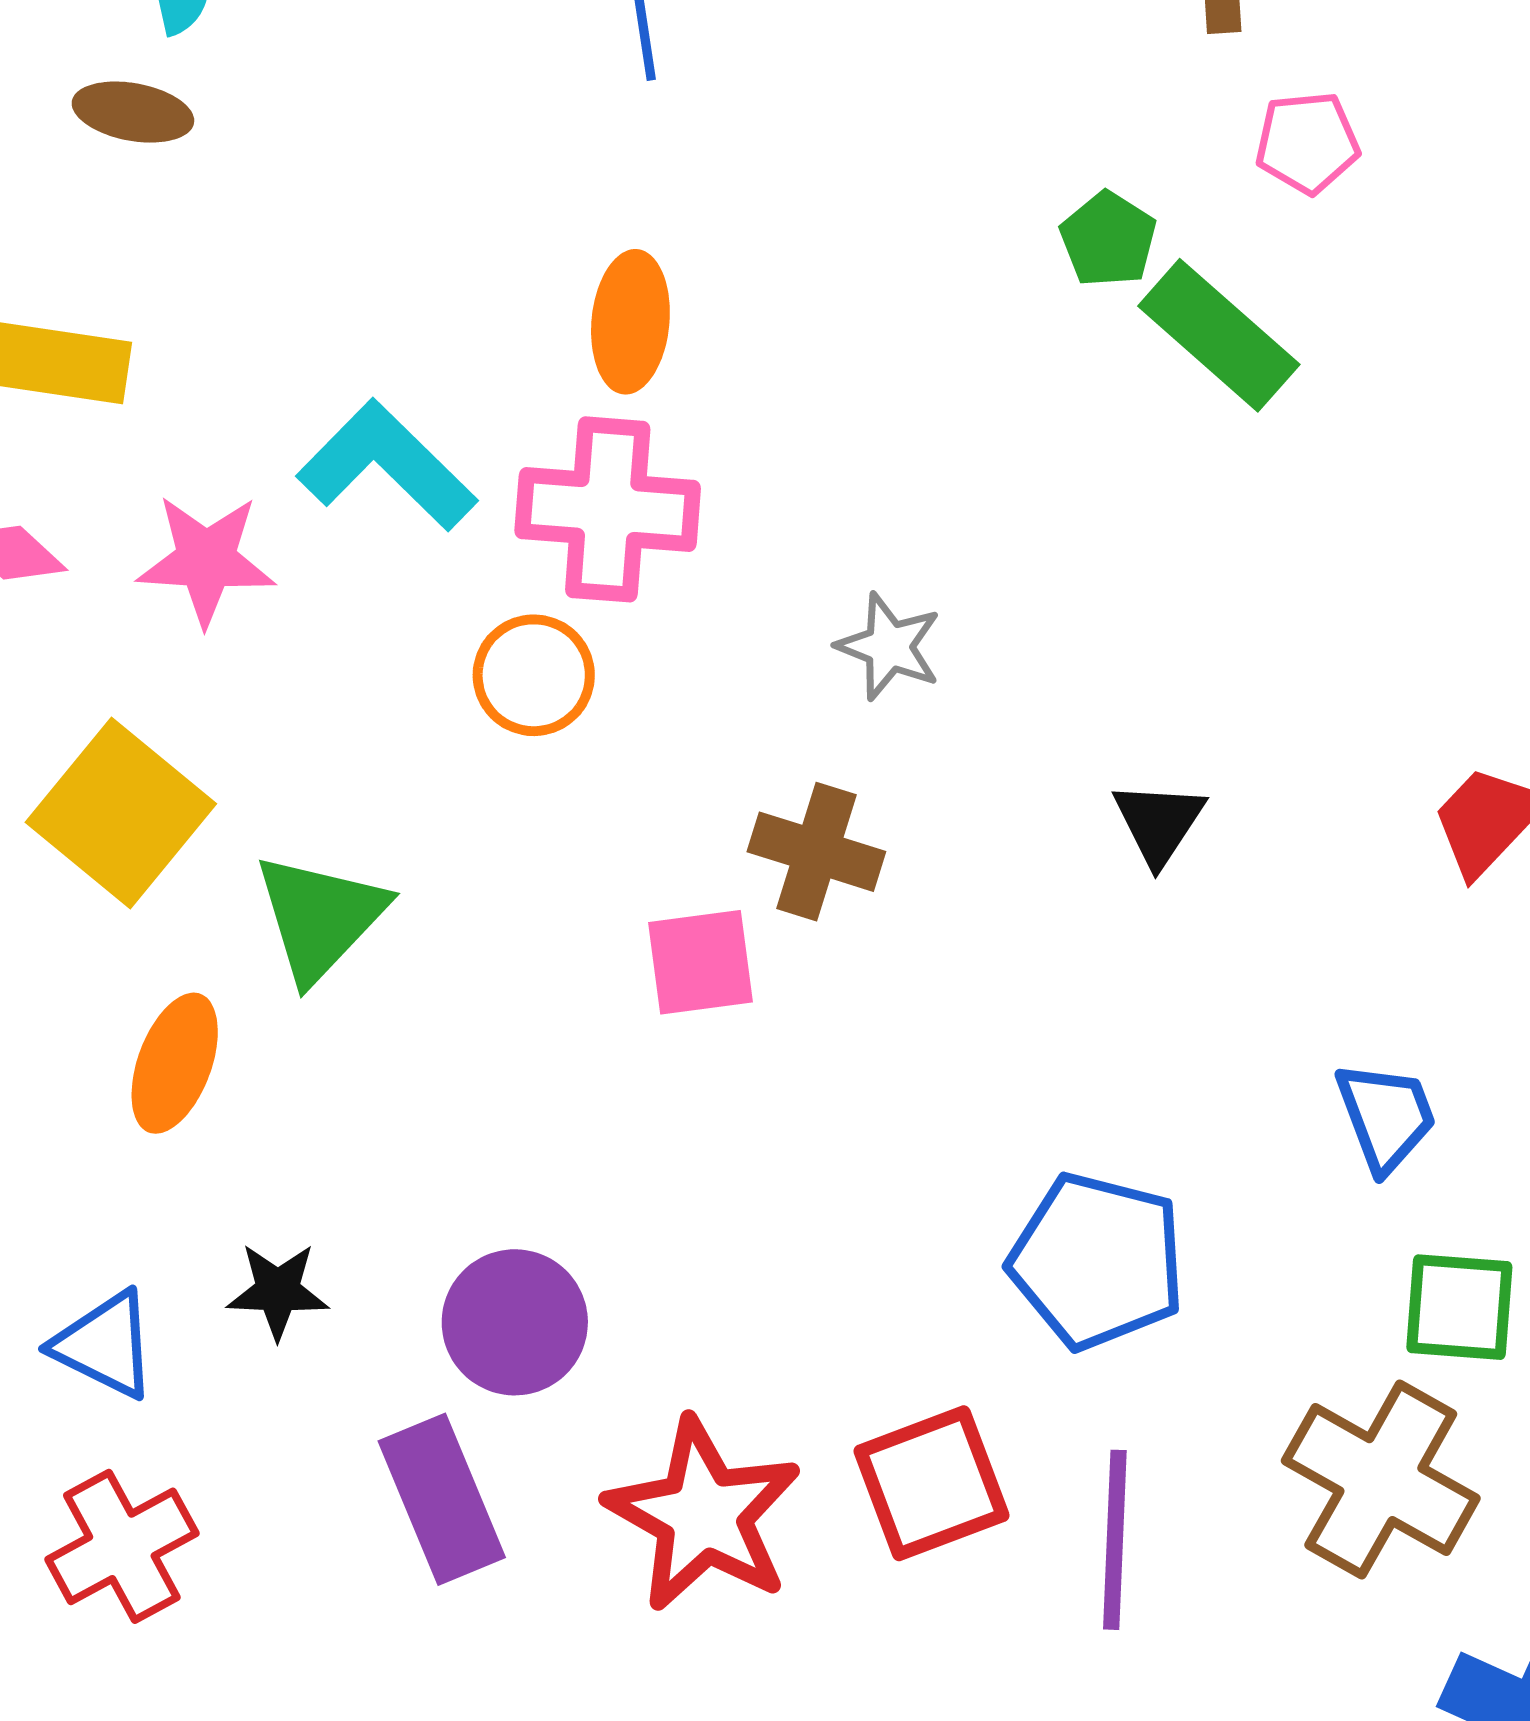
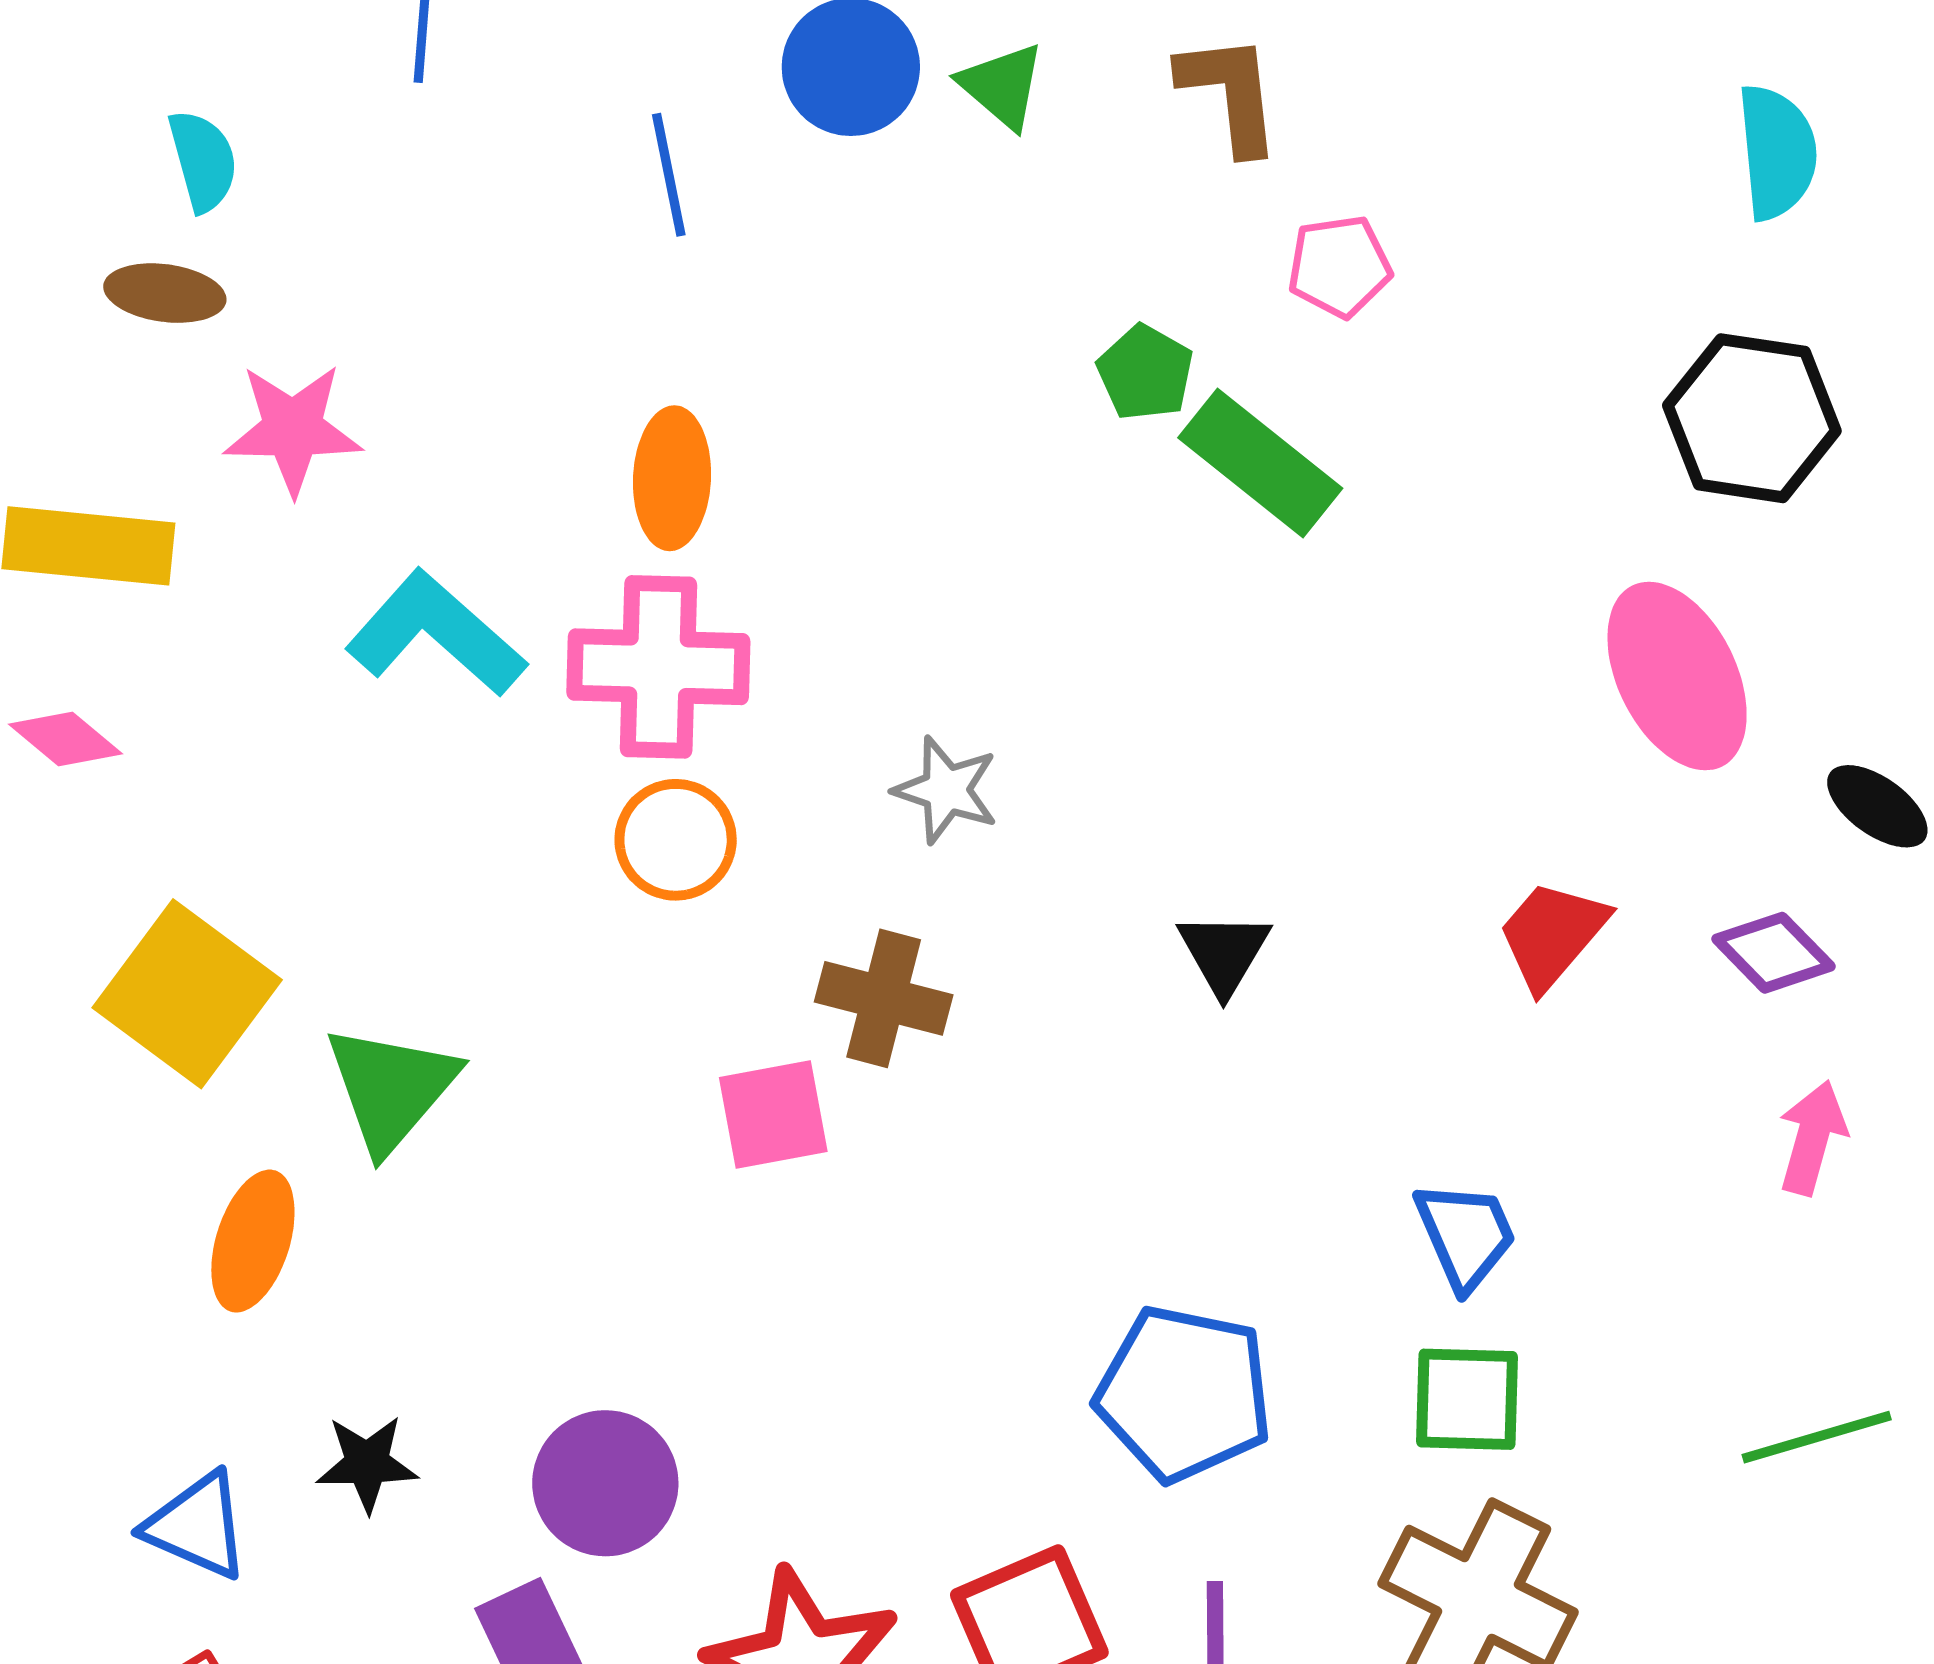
pink star: (206, 560) -> (293, 429), moved
orange circle: (534, 675) -> (676, 840), moved
green square: (1459, 1307) -> (1467, 1399), moved

